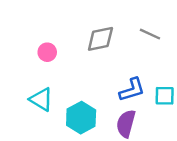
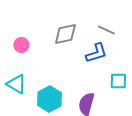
blue L-shape: (132, 90) -> (96, 53), moved

